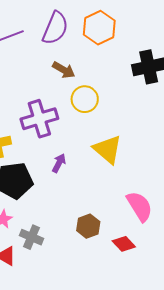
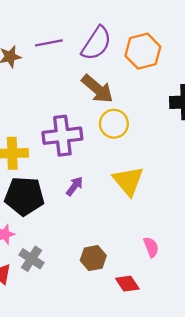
brown arrow: (64, 70) -> (97, 89), size x1.4
pink semicircle: (139, 206) -> (151, 247), size x0.6

